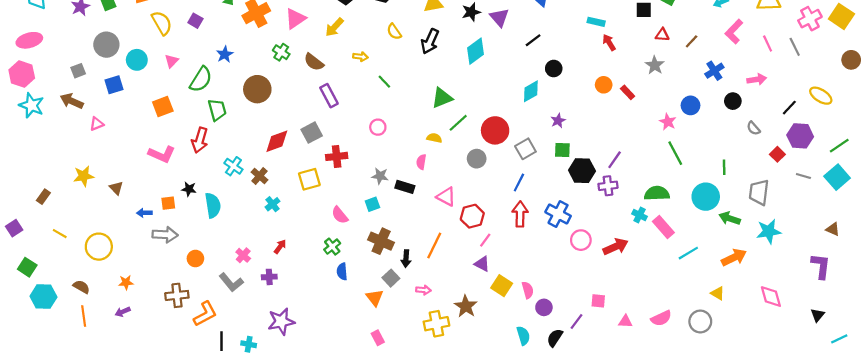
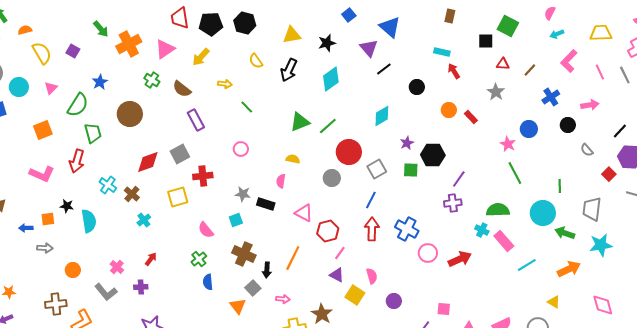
purple triangle: (499, 17) -> (369, 48), moved
black circle: (554, 69) -> (417, 87), moved
green line: (458, 123) -> (328, 126), moved
black hexagon: (582, 171) -> (433, 155), moved
gray arrow: (165, 235) -> (45, 248), size x0.7
pink semicircle: (528, 290) -> (372, 276), moved
purple circle: (544, 307) -> (394, 301), moved

